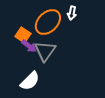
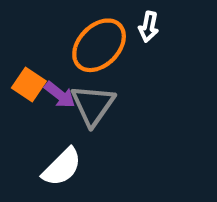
orange square: (23, 35) -> (29, 84), moved

